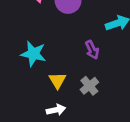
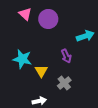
yellow triangle: (57, 80) -> (41, 71), moved

